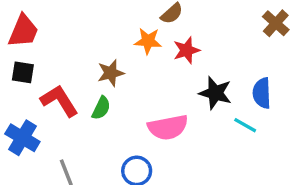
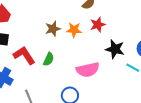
orange star: (148, 41) -> (74, 30), moved
brown star: (111, 73) -> (53, 29), moved

